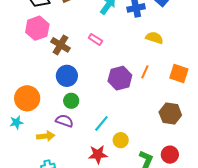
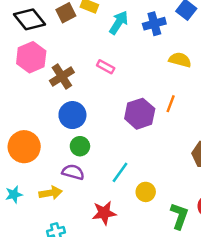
brown cross: (60, 45) -> (62, 76), turned 30
cyan star: (16, 122) -> (14, 194), moved
red star: (98, 154) -> (104, 213), moved

